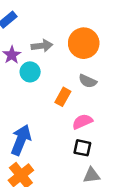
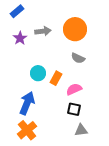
cyan circle: (30, 72) -> (38, 73), moved
orange rectangle: (63, 97) -> (56, 78), moved

